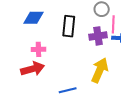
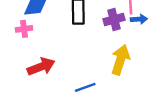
pink cross: (38, 49) -> (24, 29), moved

